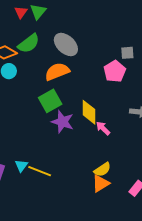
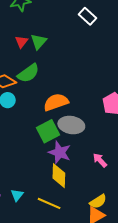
gray ellipse: (66, 45) -> (71, 125), moved, turned -35
yellow diamond: (89, 112) -> (59, 176), moved
yellow line: (40, 171) -> (49, 203), moved

